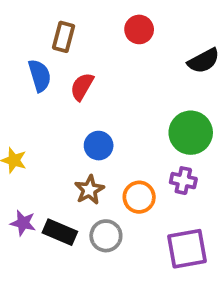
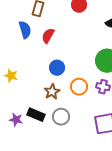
orange circle: (139, 197) -> (79, 87), moved
purple star: (23, 223) -> (16, 120), moved

